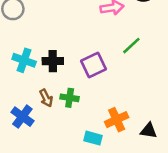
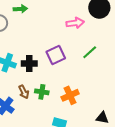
purple square: (93, 65) -> (56, 55), moved
orange cross: (117, 120) -> (70, 95), moved

